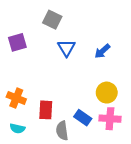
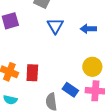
blue arrow: (102, 51) -> (88, 29), turned 42
red rectangle: (46, 110) -> (32, 73), moved

